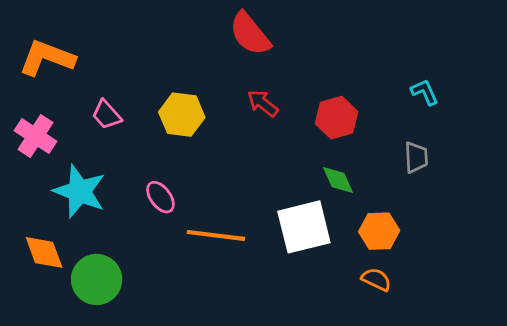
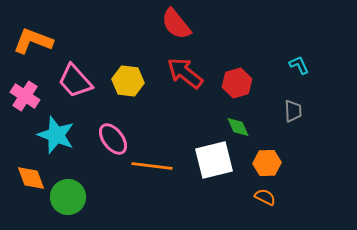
red arrow: (263, 103) -> (185, 73), size x1.6
pink trapezoid: (107, 115) -> (75, 81), size x1.6
pink ellipse: (160, 197) -> (113, 139), size x1.4

